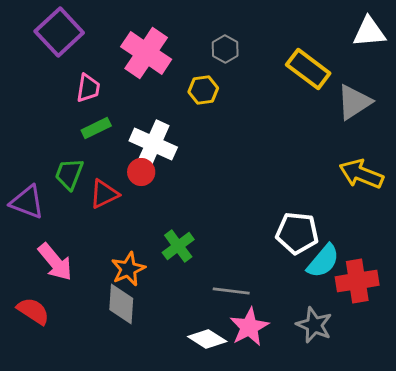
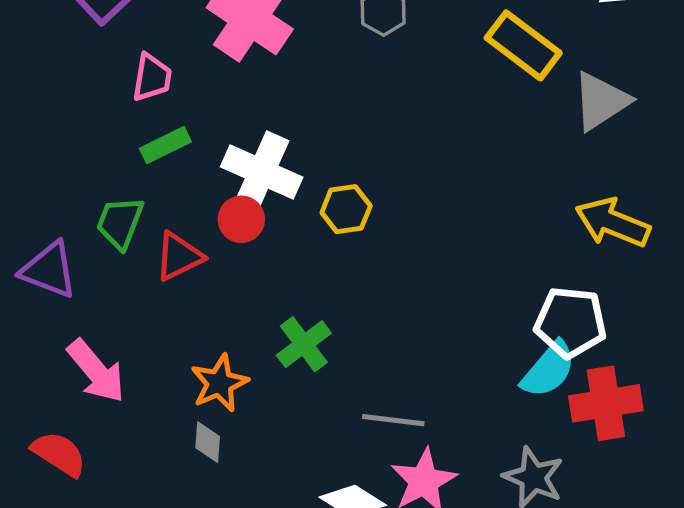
yellow hexagon: (203, 90) -> (346, 209), moved
white pentagon: (297, 233) -> (571, 322), moved
gray diamond: (121, 304) -> (208, 442), size x0.6

